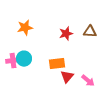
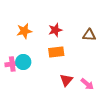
red star: (66, 34) -> (55, 30), moved
orange rectangle: (57, 64) -> (56, 52), moved

